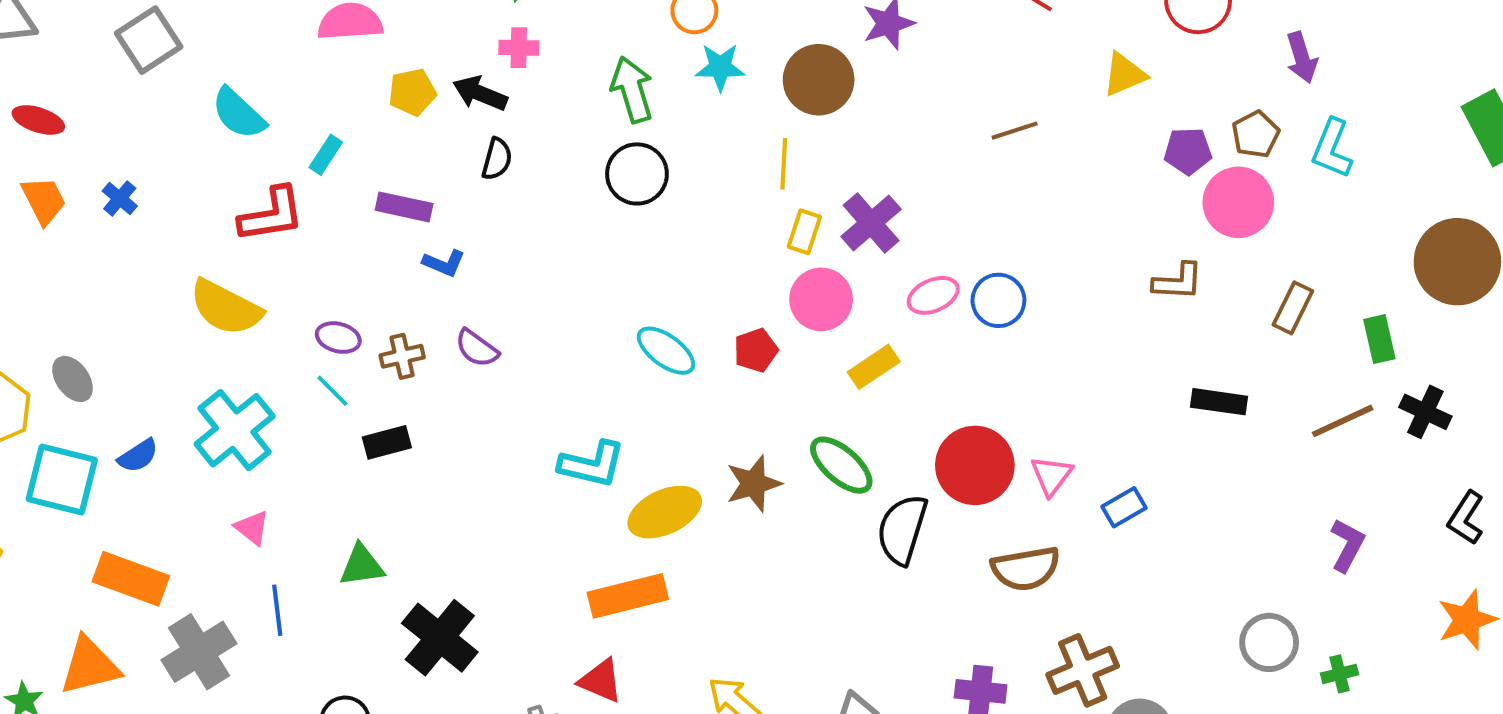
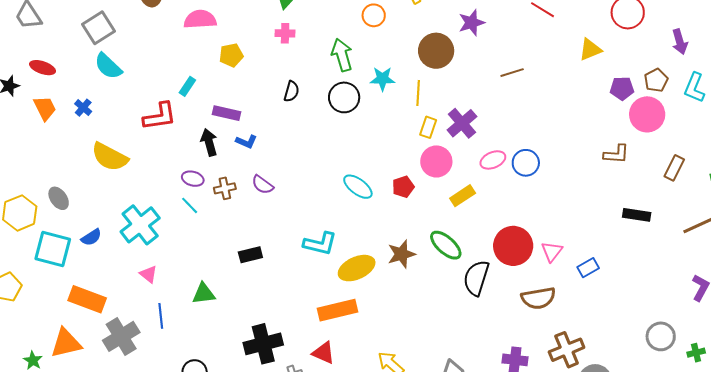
cyan star: (720, 67) -> (382, 79), moved
black arrow: (480, 93) -> (209, 142), moved, turned 52
cyan semicircle: (239, 113) -> (108, 66), moved
brown line: (1015, 131) -> (512, 73), moved
black semicircle: (497, 159) -> (291, 91), moved
yellow semicircle: (226, 308) -> (110, 157), moved
black rectangle: (387, 442) -> (250, 255), moved
black cross: (440, 638) -> (263, 344), moved, turned 36

